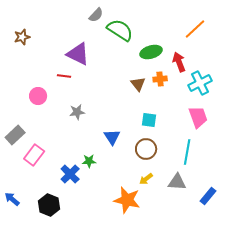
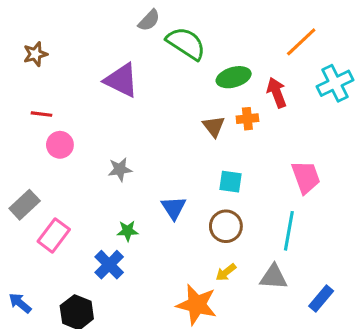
red line: (64, 76) -> (41, 114), moved
cyan cross: (200, 83) -> (335, 83), moved
green star: (89, 161) -> (128, 231), moved

